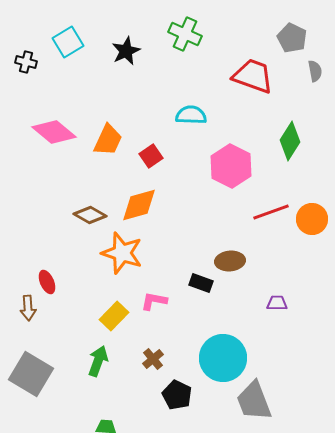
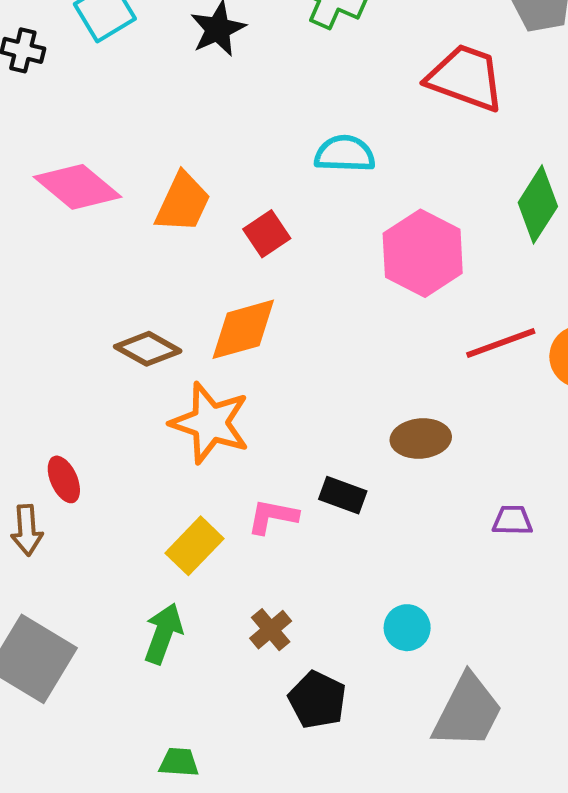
black rectangle: (201, 283) -> (343, 495), moved
cyan circle: (223, 358) -> (407, 628), size x0.5
gray trapezoid: (254, 401) -> (468, 712), turned -132

